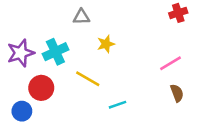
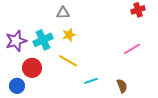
yellow star: (106, 44) -> (69, 35), moved
brown semicircle: (177, 93) -> (122, 86), moved

